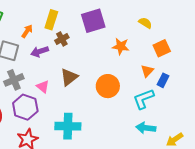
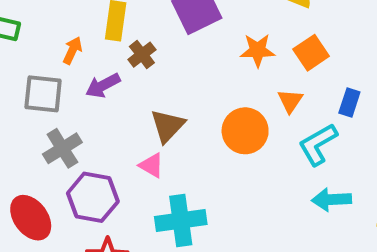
orange square: (162, 48) -> (311, 53), moved
orange triangle: (147, 71) -> (290, 101), moved
pink triangle: (43, 87) -> (151, 165), moved

